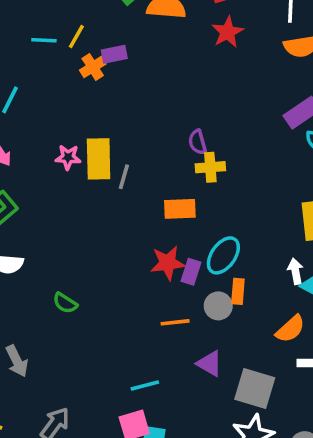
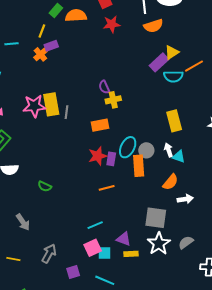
red star: (228, 32) -> (112, 24), turned 30
yellow line: (76, 36) -> (42, 31), moved
pink star: (68, 157) -> (34, 106), size x1.6
orange rectangle: (238, 291) -> (139, 166), size x1.5
gray circle: (218, 306) -> (146, 150), moved
purple triangle: (210, 364) -> (124, 239), moved

